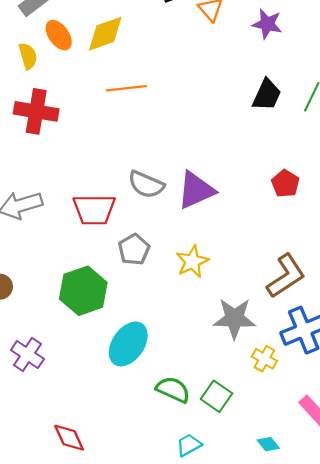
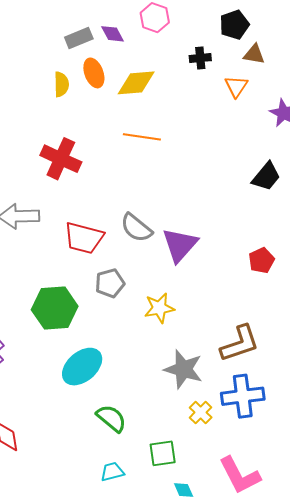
red cross: (36, 111) -> (61, 159), moved
purple triangle: (196, 190) -> (180, 245), turned -39
green square: (217, 396) -> (163, 453), moved, turned 32

